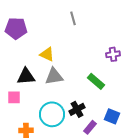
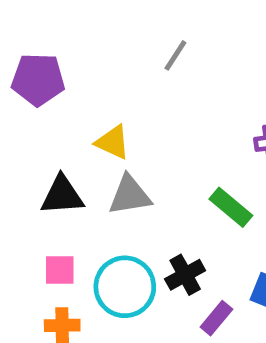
gray line: (73, 18) -> (175, 55), turned 48
pink square: (14, 97) -> (60, 270), moved

